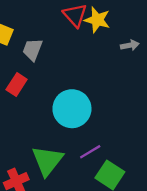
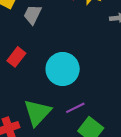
red rectangle: (17, 85) -> (16, 57), moved

